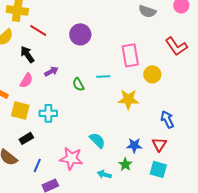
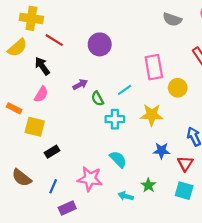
purple arrow: (51, 71) -> (80, 85), moved
cyan line: (103, 76) -> (125, 90), turned -32
cyan cross: (48, 113) -> (115, 119), moved
black rectangle: (26, 138) -> (52, 152), moved
blue star: (134, 145) -> (161, 151), moved

